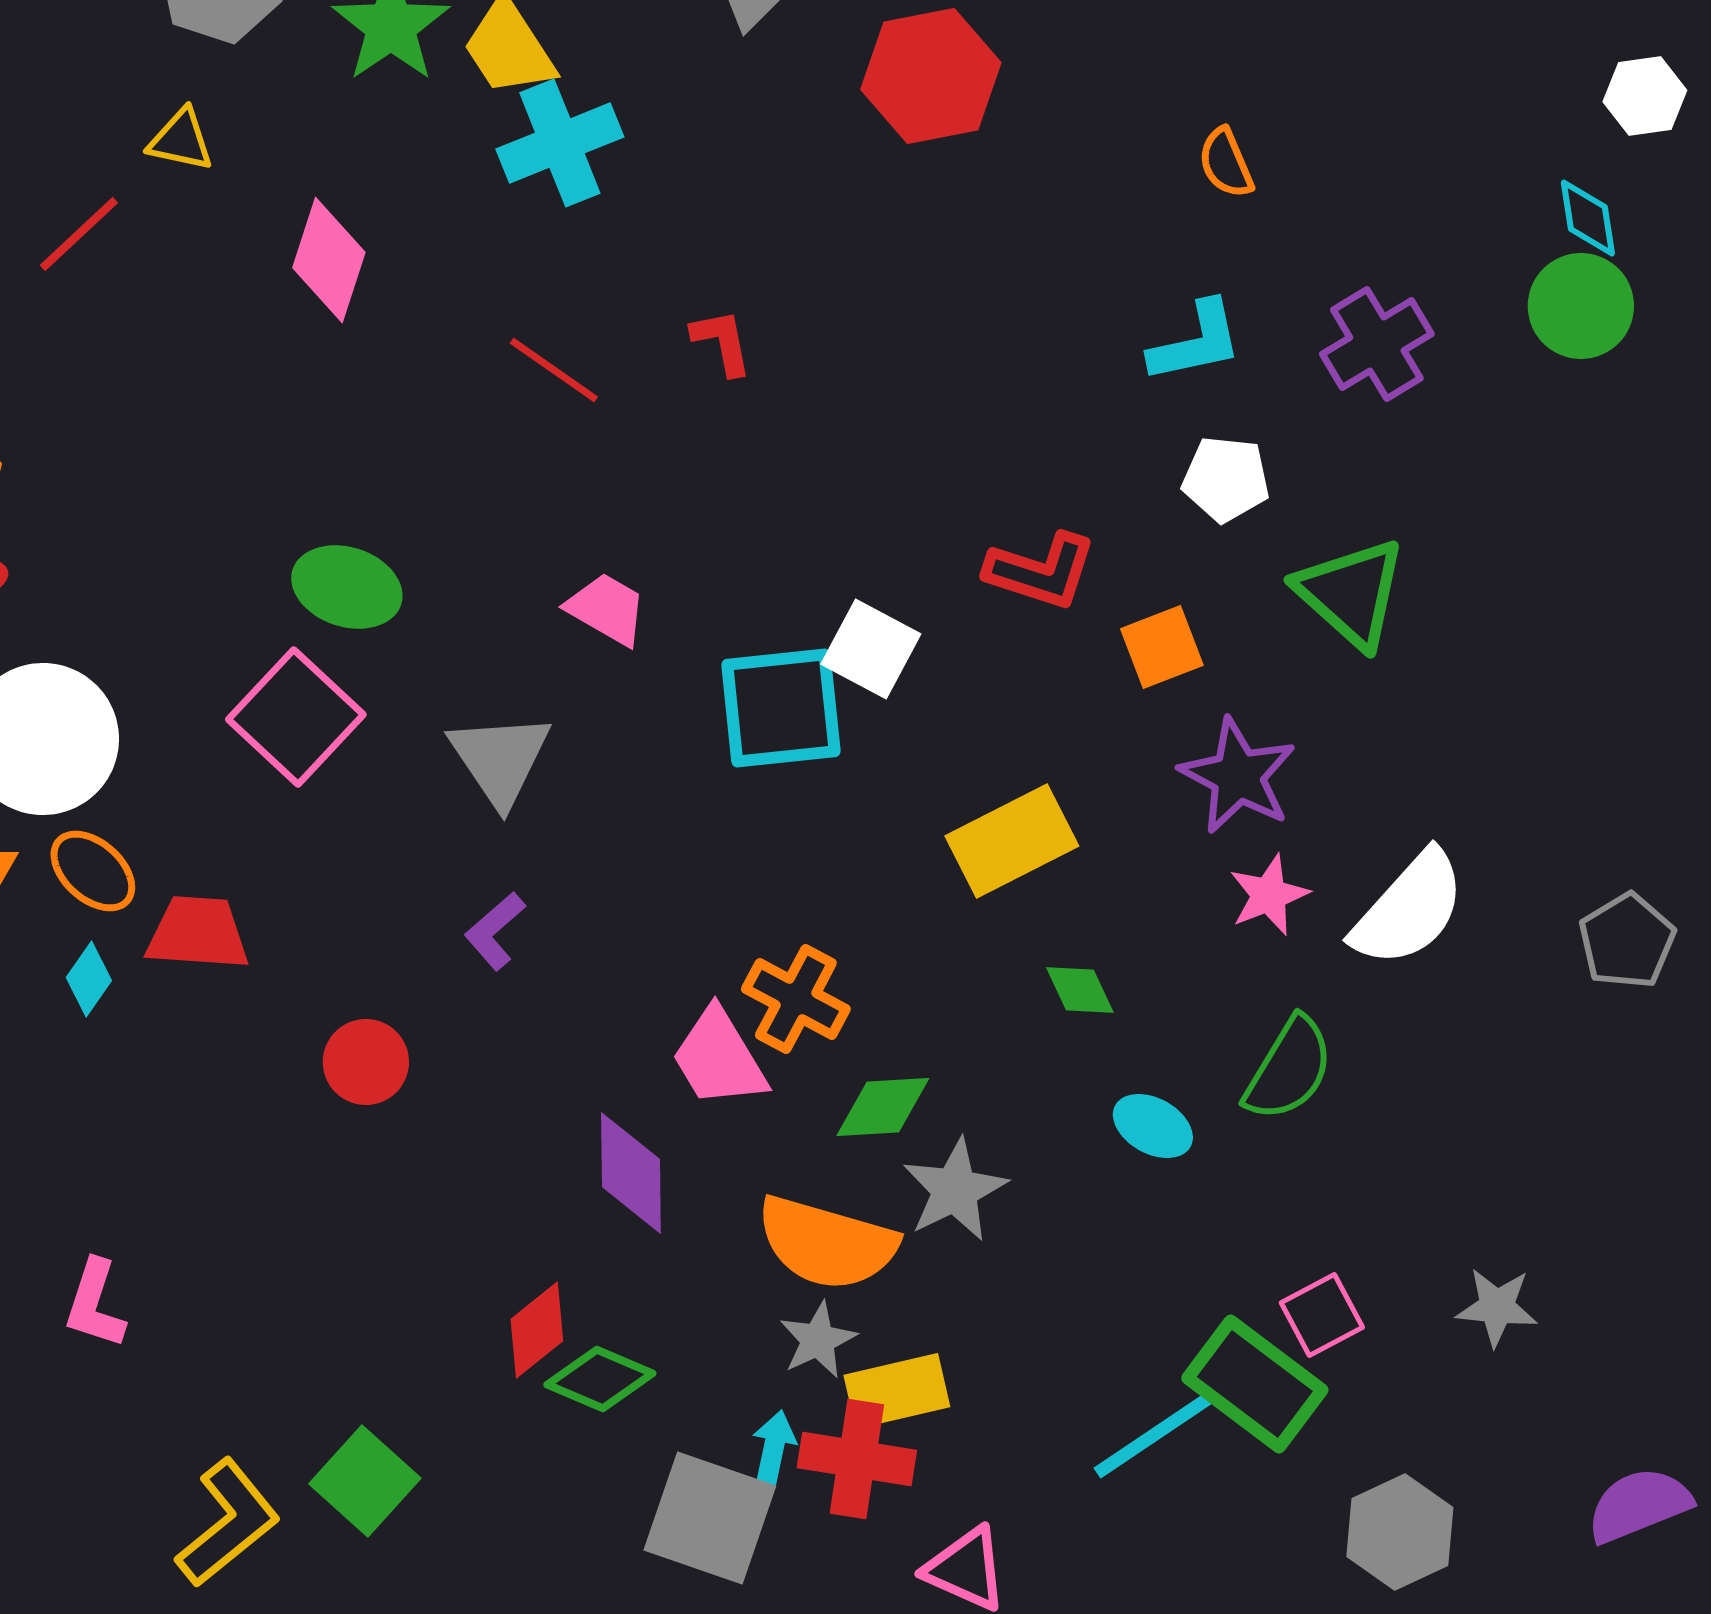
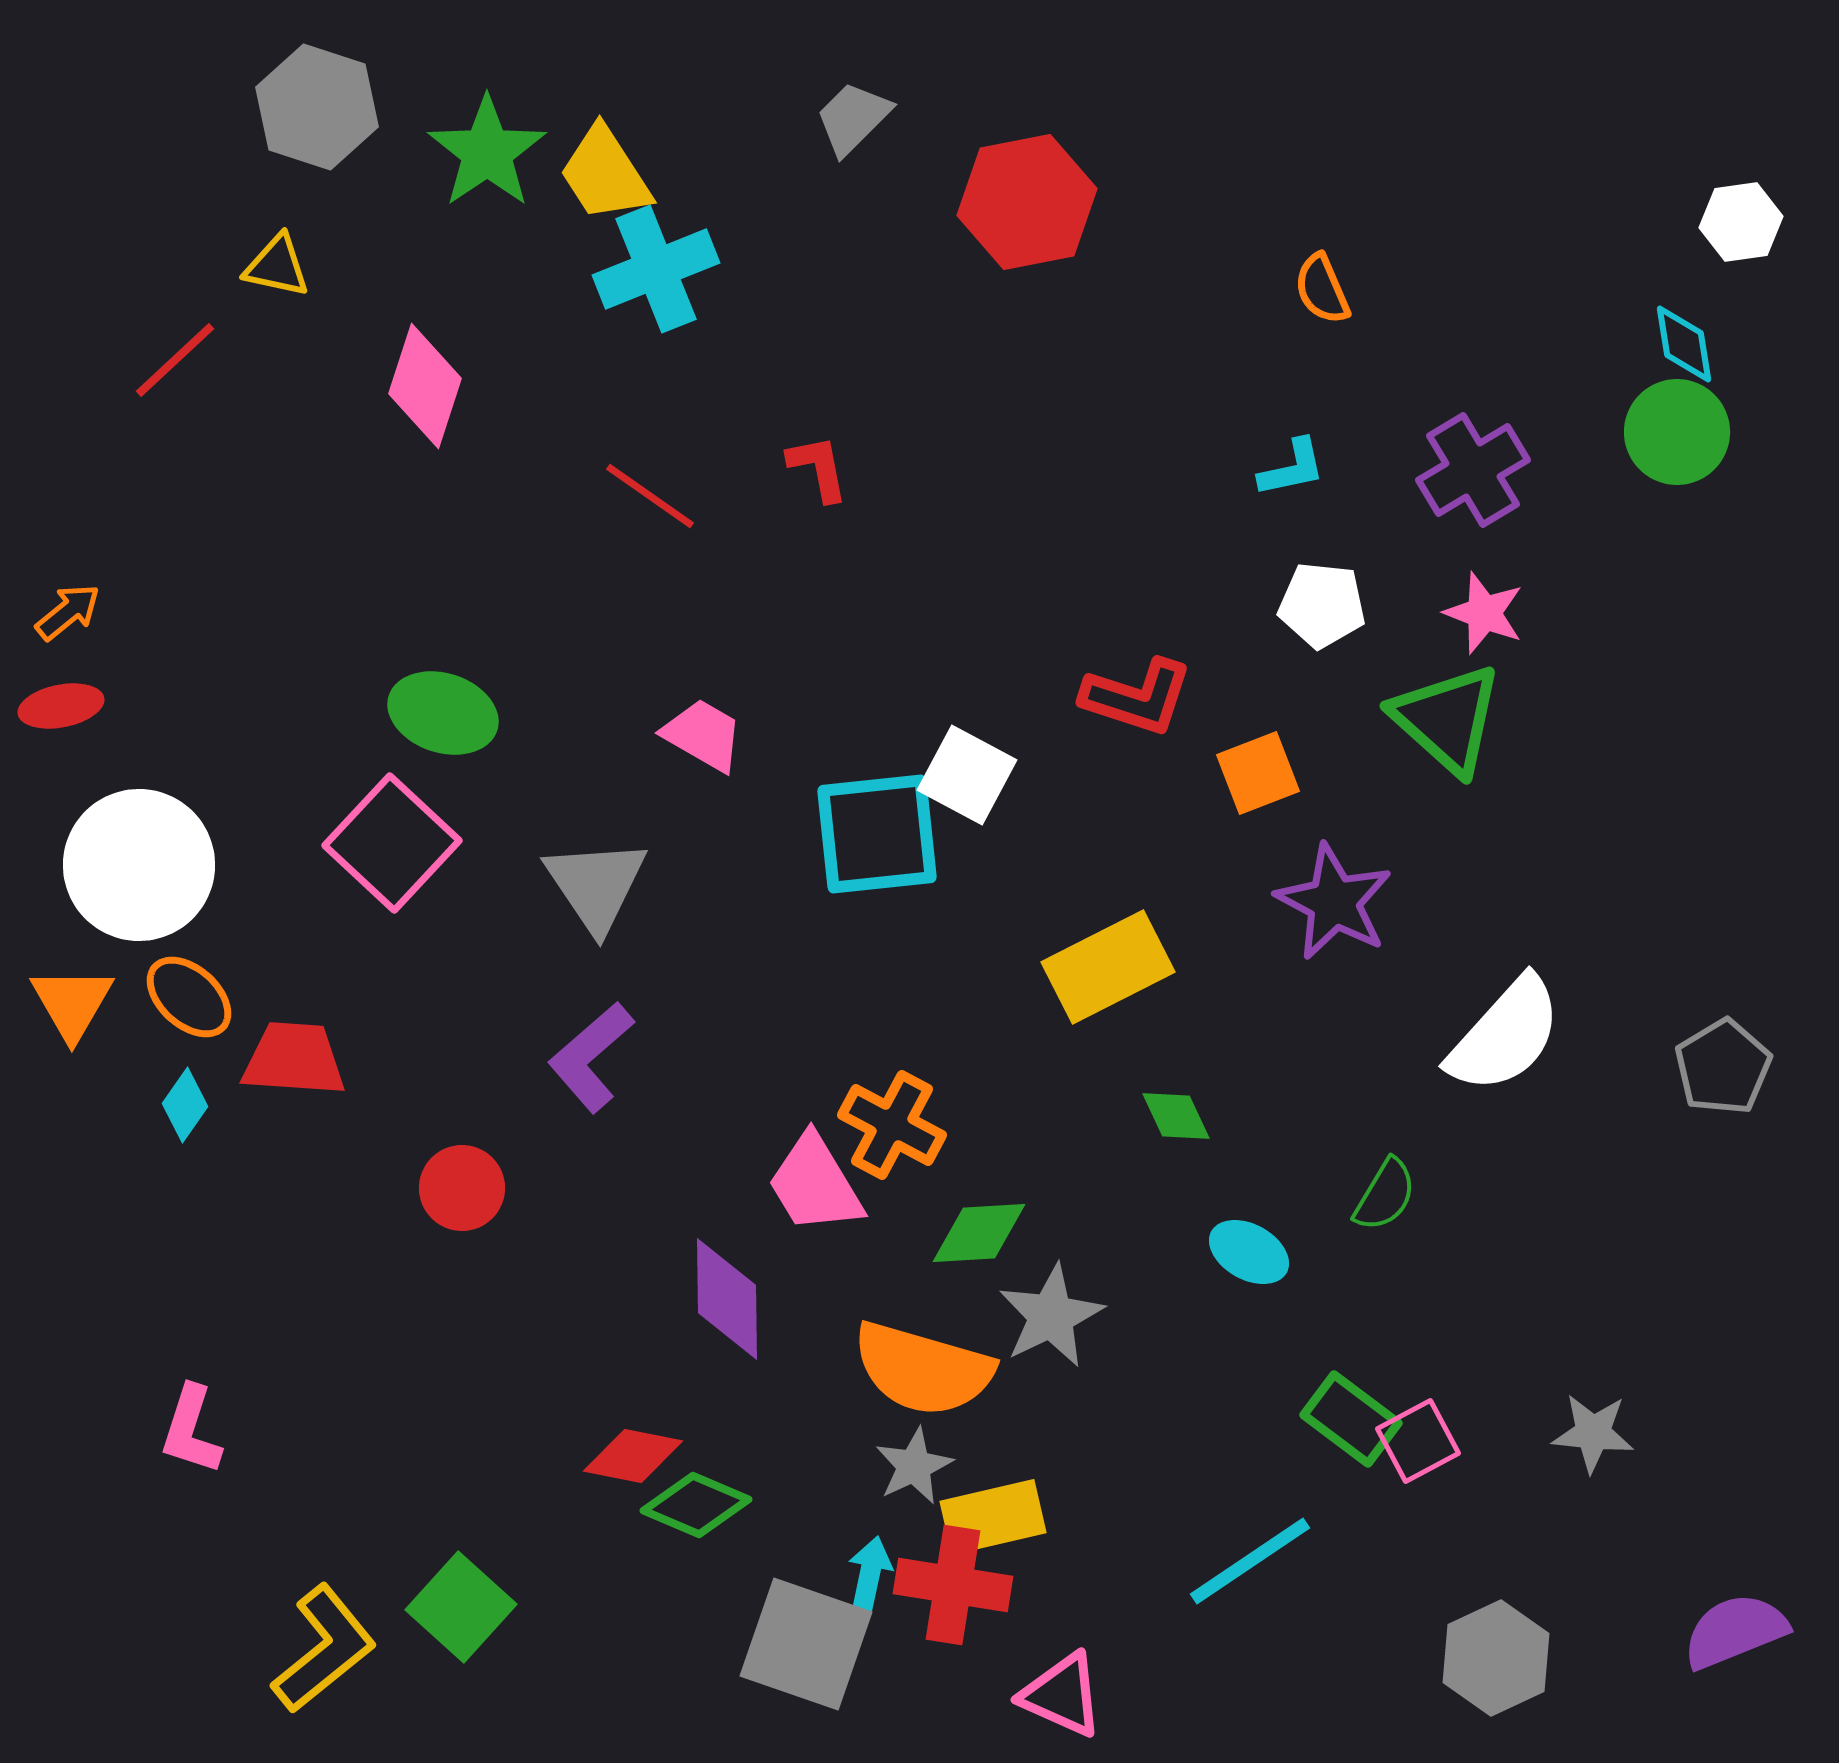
cyan L-shape: (1196, 342) -> (1292, 468), size x0.7
pink star: (1269, 895) -> (1484, 613), moved, turned -30
purple L-shape: (495, 931) -> (591, 1057), size x1.4
green semicircle: (1289, 1069) -> (1385, 1195), size x0.7
red diamond: (537, 1330) -> (633, 1456), turned 50
green rectangle: (1255, 1384) -> (1351, 1419), moved, size x0.7

